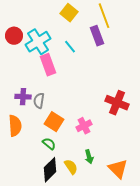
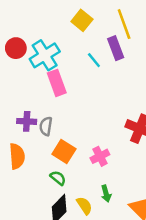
cyan line: (70, 47) -> (94, 60), moved

